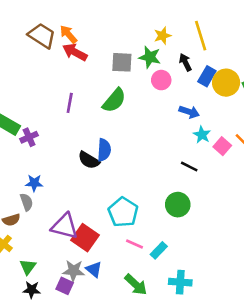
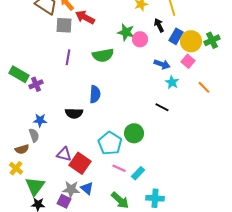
red arrow: (75, 52) -> (85, 17), moved
green star: (150, 57) -> (126, 32), moved
gray square: (122, 62) -> (64, 25), moved
green semicircle: (114, 100) -> (103, 55), turned 40
pink square: (222, 146) -> (188, 61), moved
black semicircle: (89, 160) -> (74, 113), moved, turned -30
green circle: (178, 205) -> (134, 133), moved
purple triangle: (65, 226) -> (64, 154), size x0.7
green triangle: (28, 267) -> (35, 186), size x1.5

